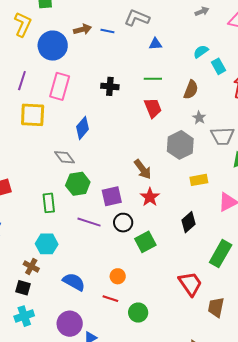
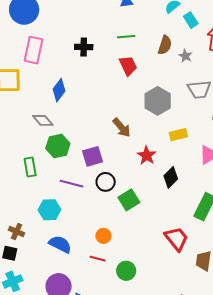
gray star: (199, 118) -> (185, 56), moved
red star: (150, 197) -> (147, 155), moved
cyan hexagon: (47, 244) -> (49, 210), moved

